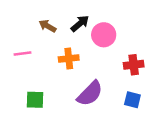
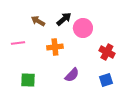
red cross: (134, 65) -> (107, 52), turned 35
purple semicircle: (90, 93) -> (72, 75), size x0.7
blue square: (132, 100) -> (106, 80), turned -32

